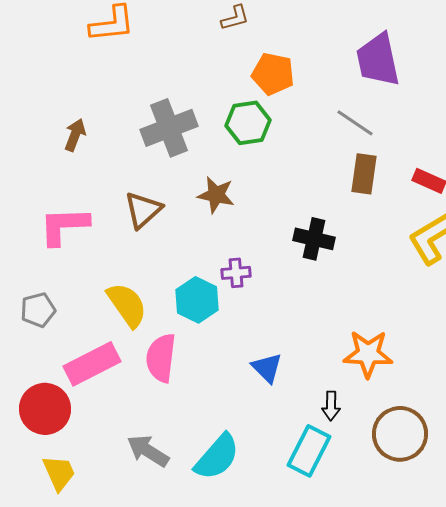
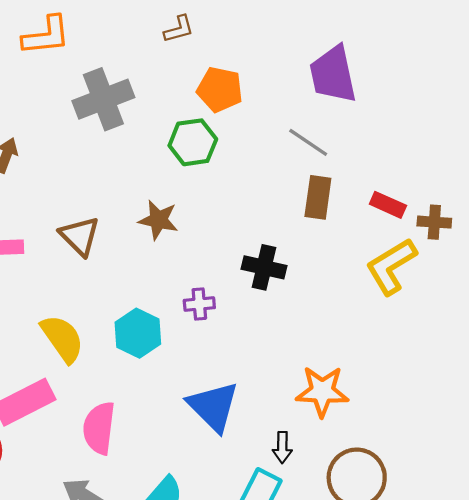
gray cross: (169, 128) -> (103, 99), moved
brown triangle: (143, 210) -> (80, 236), turned -33
purple cross: (236, 273) -> (199, 304), moved
pink semicircle: (161, 358) -> (99, 428), moved
blue triangle: (267, 368) -> (213, 406), size x1.6

